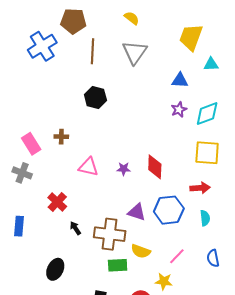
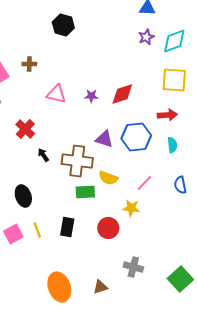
red diamond: (155, 167) -> (122, 94), turned 70
black ellipse: (55, 269) -> (23, 196), turned -45

